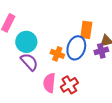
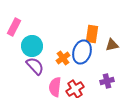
purple cross: (101, 51) -> (107, 81), moved
orange cross: (57, 54) -> (63, 58), turned 32

